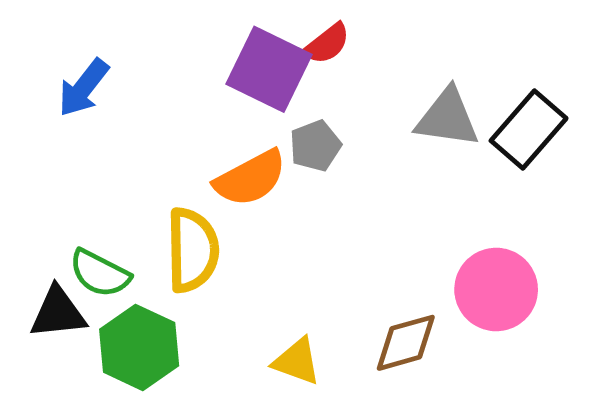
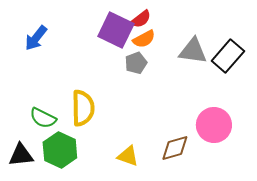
orange semicircle: (250, 178) -> (144, 39), moved, size x0.7
black triangle: (58, 313) -> (21, 155), moved

